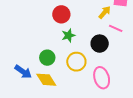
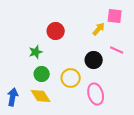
pink line: (116, 28) -> (117, 50), moved
green star: (68, 35) -> (36, 52), moved
blue arrow: (23, 72) -> (13, 97), moved, turned -114

